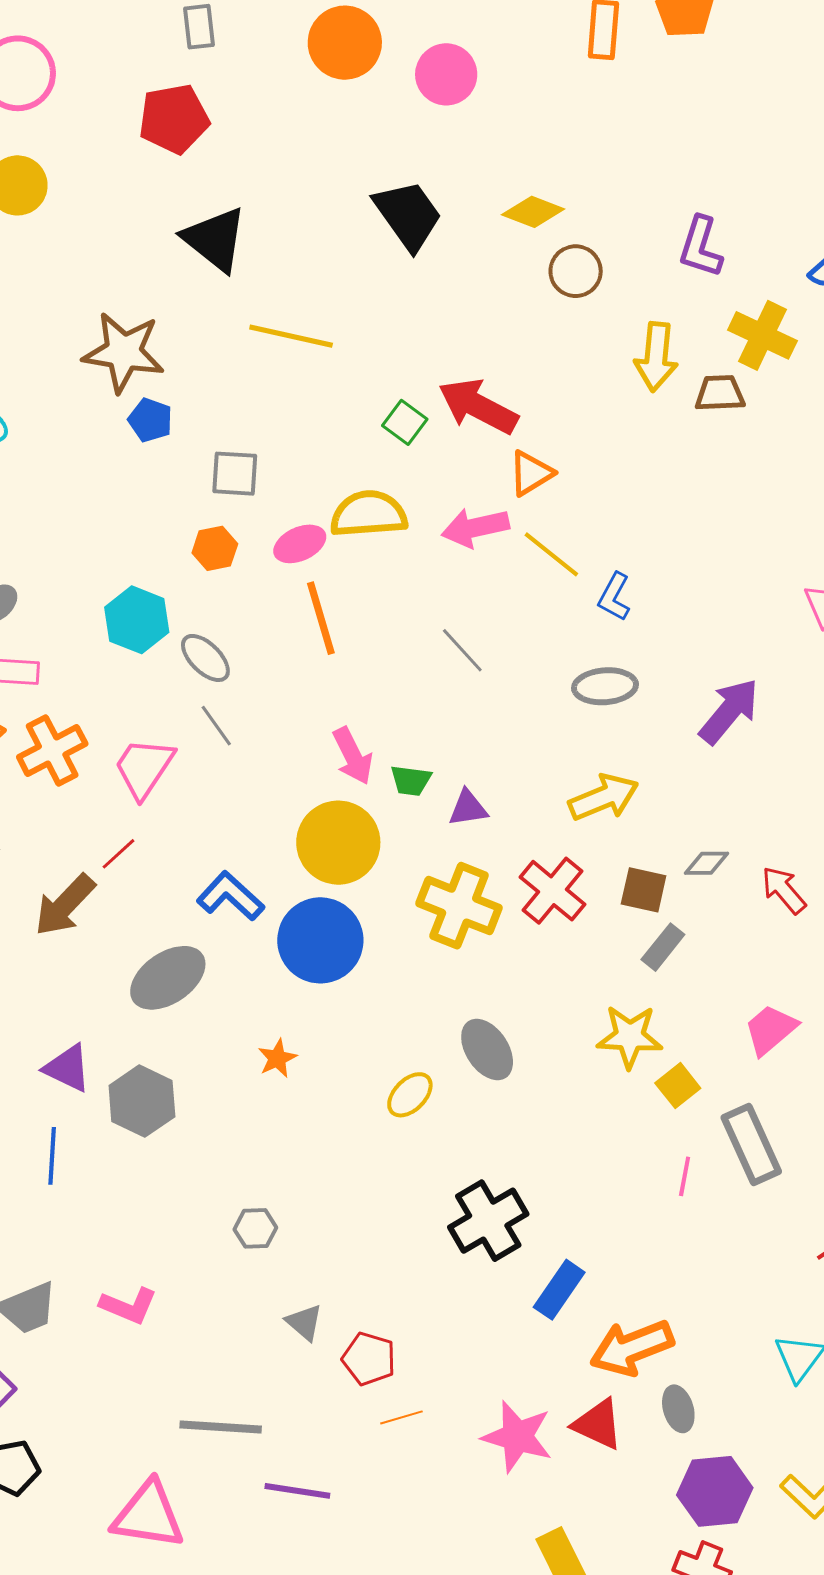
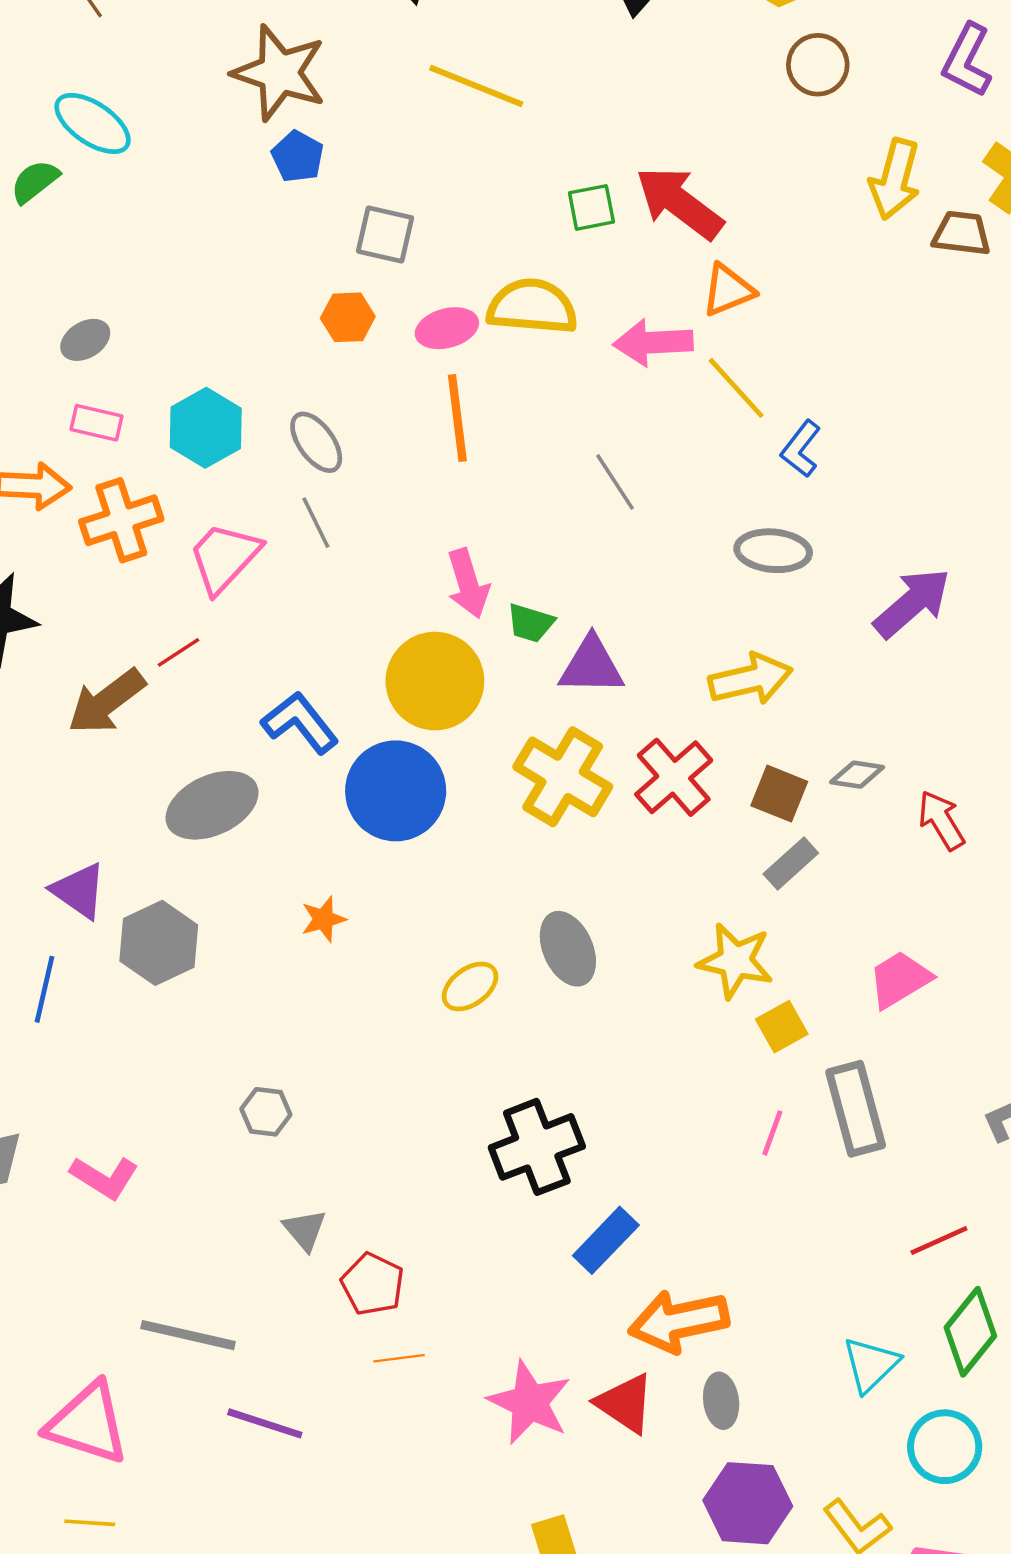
green square: (405, 422) -> (591, 207), turned 33
cyan hexagon: (137, 620) -> (206, 428), moved
purple triangle: (468, 808) -> (592, 666), size x1.4

